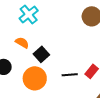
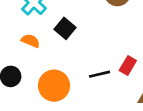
black square: (41, 54) -> (65, 28), moved

